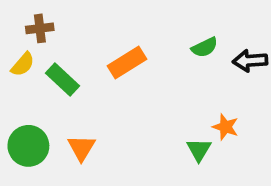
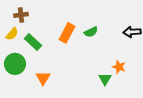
green semicircle: (205, 47) -> (91, 32), moved
orange rectangle: (127, 63) -> (67, 33), turned -30
green circle: (28, 146) -> (15, 64), moved

